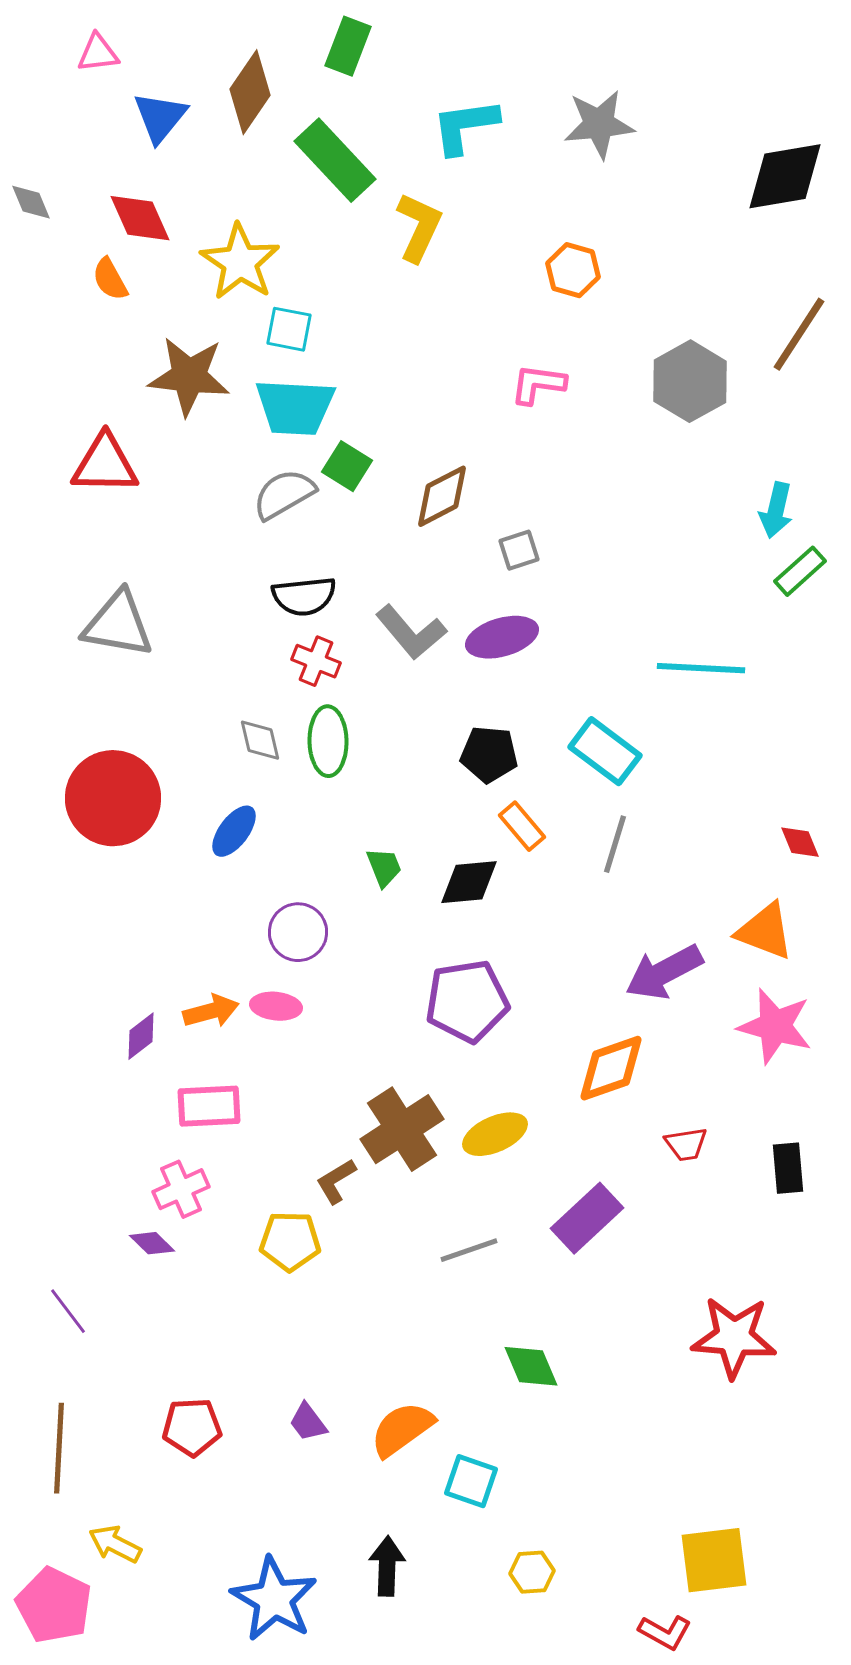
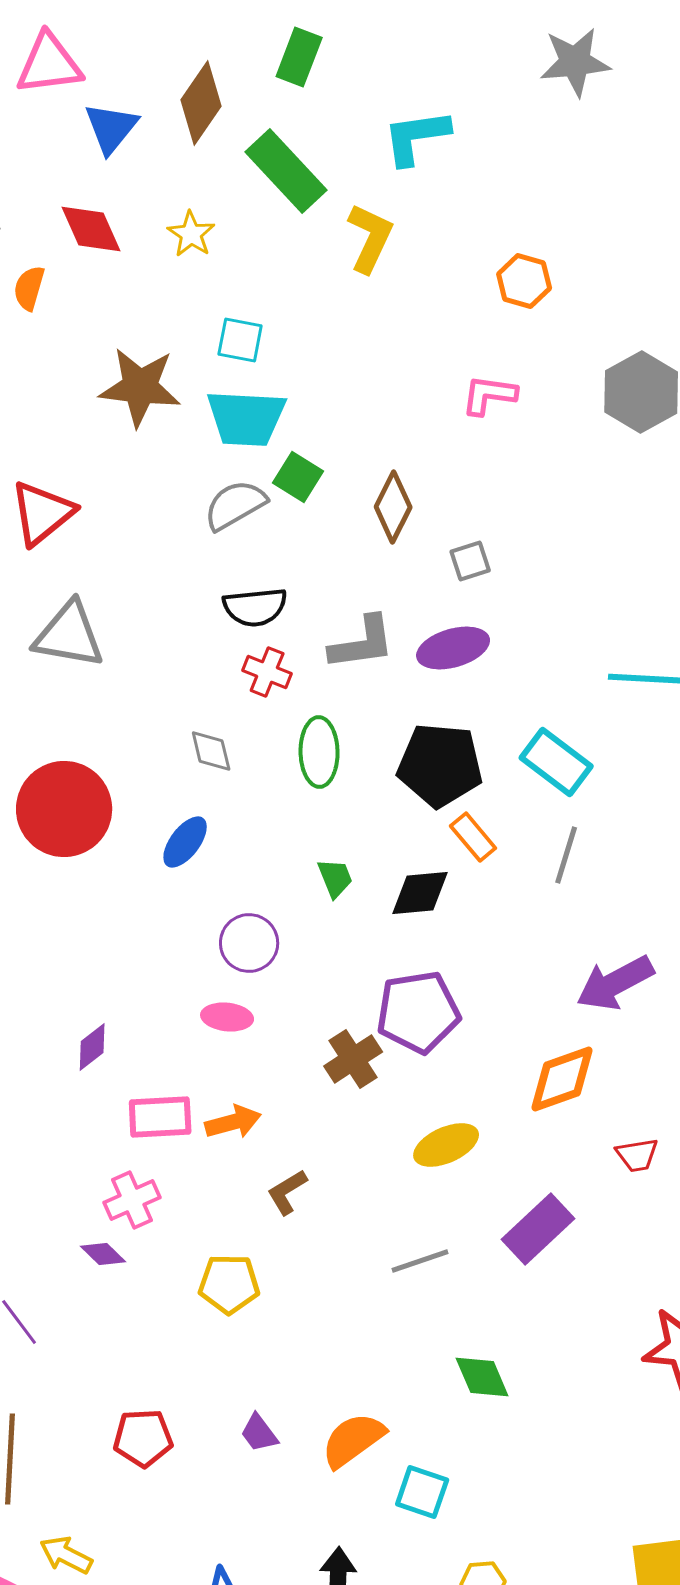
pink triangle: (98, 53) -> (49, 64), size x1.6
gray star: (599, 124) -> (575, 62), moved
yellow star: (240, 262) -> (191, 234), moved, size x0.6
orange semicircle: (110, 279) -> (29, 288), moved, turned 45
red triangle: (105, 464) -> (42, 513), moved, turned -40
brown diamond: (442, 496) -> (393, 507), turned -36
gray L-shape: (411, 632) -> (362, 643), turned -58
green ellipse: (328, 741) -> (319, 752), moved
black pentagon: (489, 754) -> (440, 765), size x1.5
orange arrow: (211, 1011) -> (233, 1122), moved
brown cross: (402, 1129) -> (353, 1059), moved, size x0.7
yellow pentagon: (290, 1241) -> (229, 1284), moved

